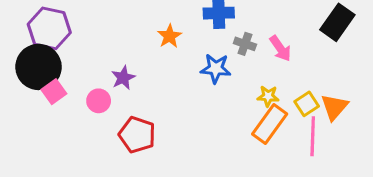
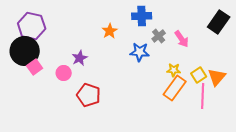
gray cross: (245, 44) -> (159, 36), turned 32

